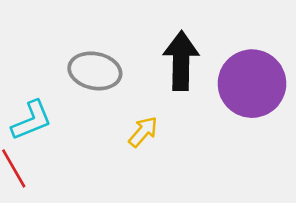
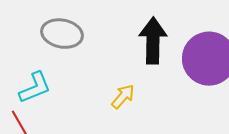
gray ellipse: (95, 71) -> (62, 34), moved

